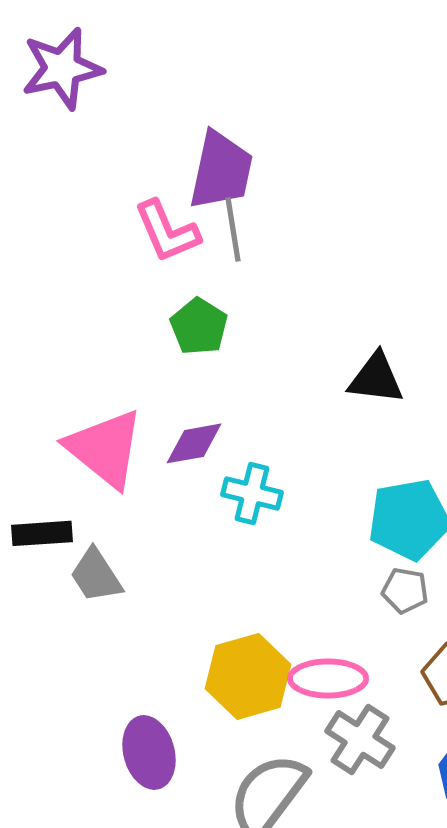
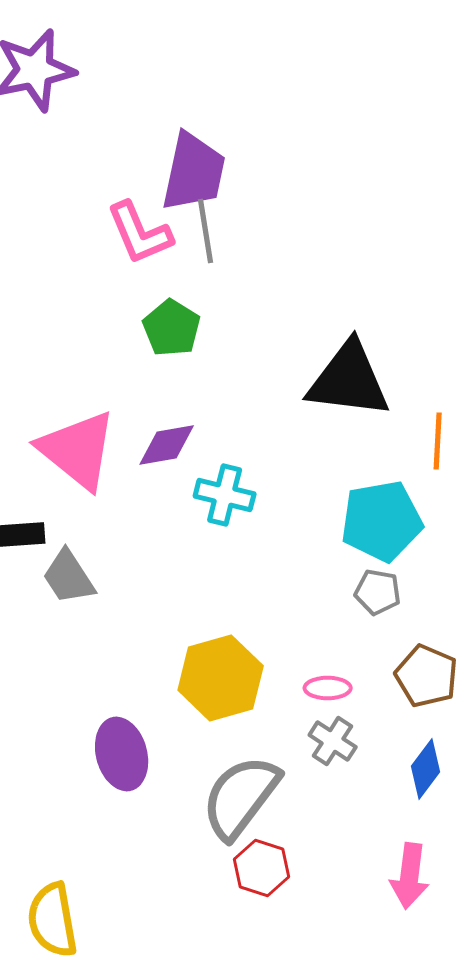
black triangle: (376, 378) -> (349, 380), size x1.5
pink ellipse: (328, 678) -> (328, 688), moved, size x0.6
gray cross: (360, 739) -> (333, 741), size x0.7

